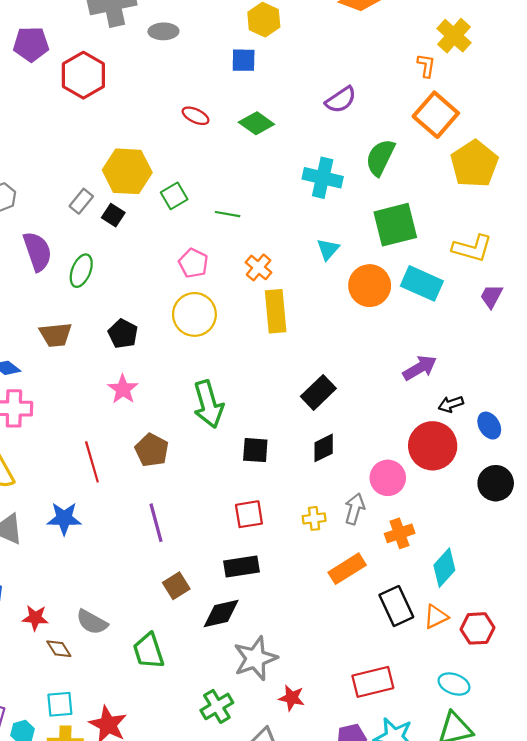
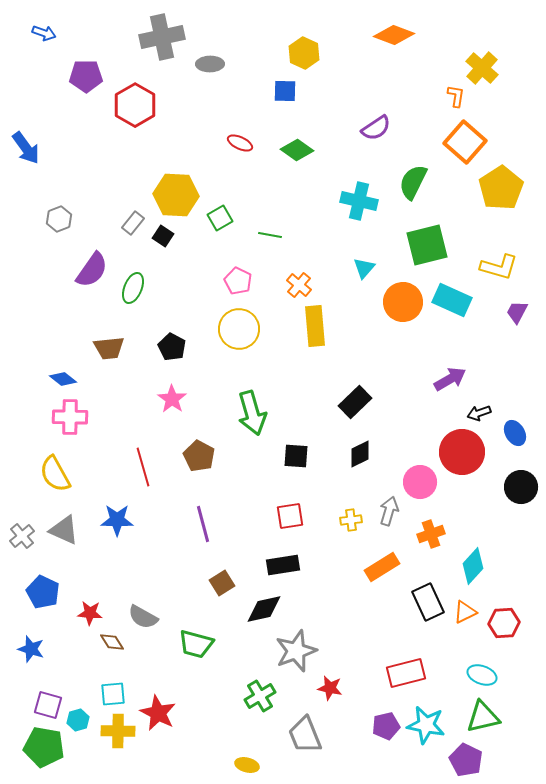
purple semicircle: (37, 251) -> (92, 270), turned 54
green trapezoid: (149, 651) -> (196, 644), turned -57

